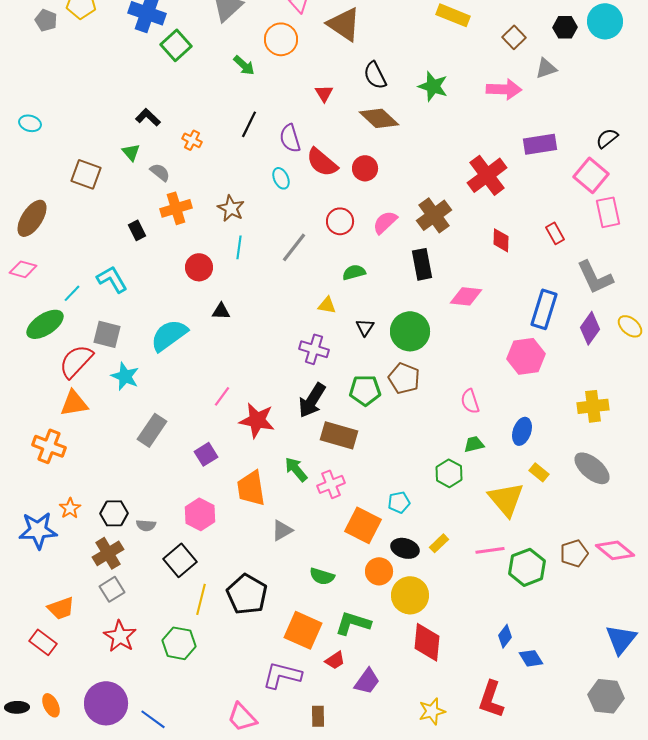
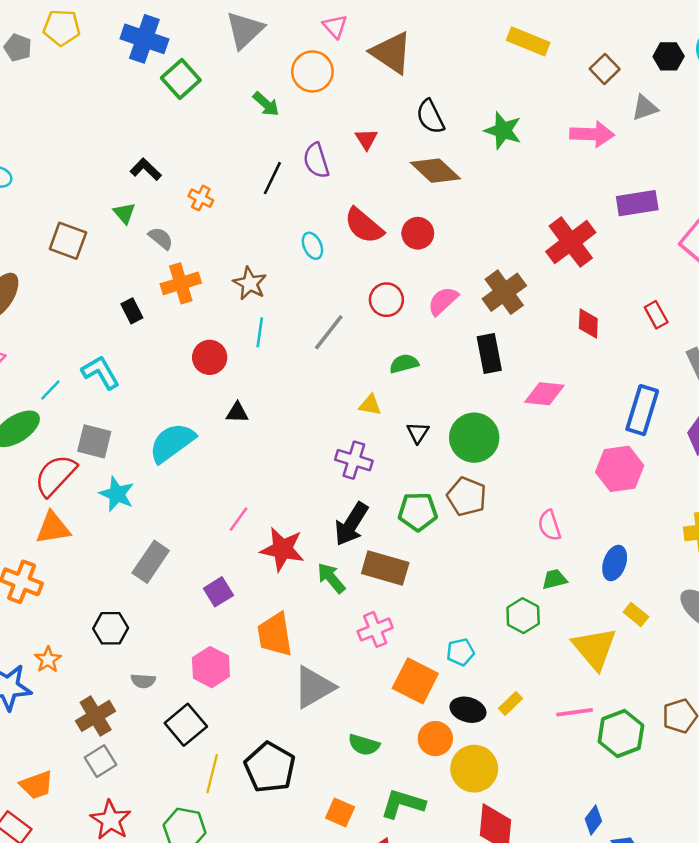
purple semicircle: (290, 138) -> (316, 161), moved
green arrow: (296, 469) -> (331, 578), moved
black hexagon: (114, 513) -> (111, 628), moved
gray triangle: (282, 530) -> (314, 687), size x1.6
orange square: (303, 630) -> (340, 813), size x0.6

